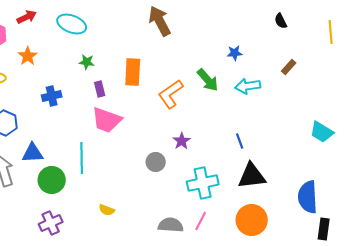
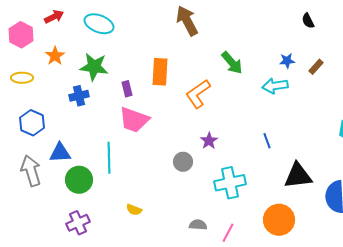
blue star: (235, 53) -> (287, 61), moved
green star: (87, 62) -> (94, 67), moved, size x1.8
green arrow: (208, 80) -> (232, 63), moved
black triangle: (252, 176) -> (298, 176), moved
pink line: (201, 221) -> (228, 233), moved
gray semicircle: (171, 225) -> (198, 225), size x0.7

